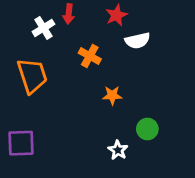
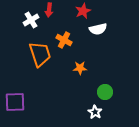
orange trapezoid: (32, 76) -> (40, 54), moved
white star: (118, 150) -> (95, 112), moved

